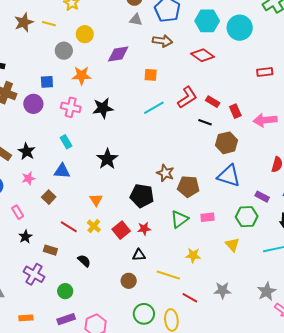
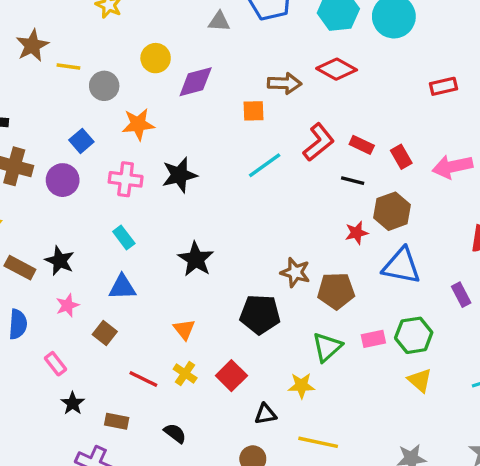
yellow line: (49, 24) -> (68, 67), moved
yellow circle: (85, 34) -> (156, 58), moved
brown arrow: (162, 41) -> (284, 83), moved
blue square: (47, 82) -> (81, 141), turned -32
purple rectangle: (262, 197) -> (461, 295), turned 40
green hexagon: (247, 217) -> (414, 335), moved
red star: (144, 229) -> (357, 233), moved
yellow star: (193, 255) -> (301, 386), moved

